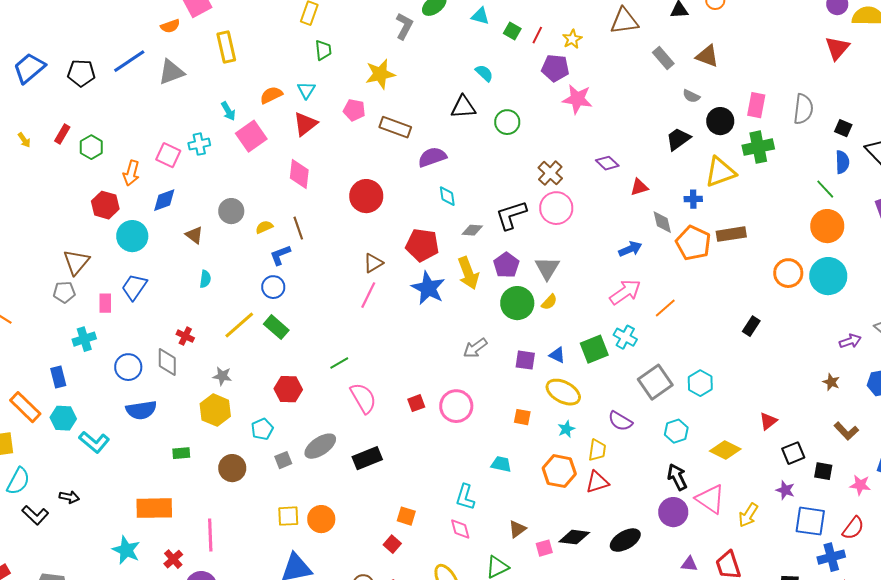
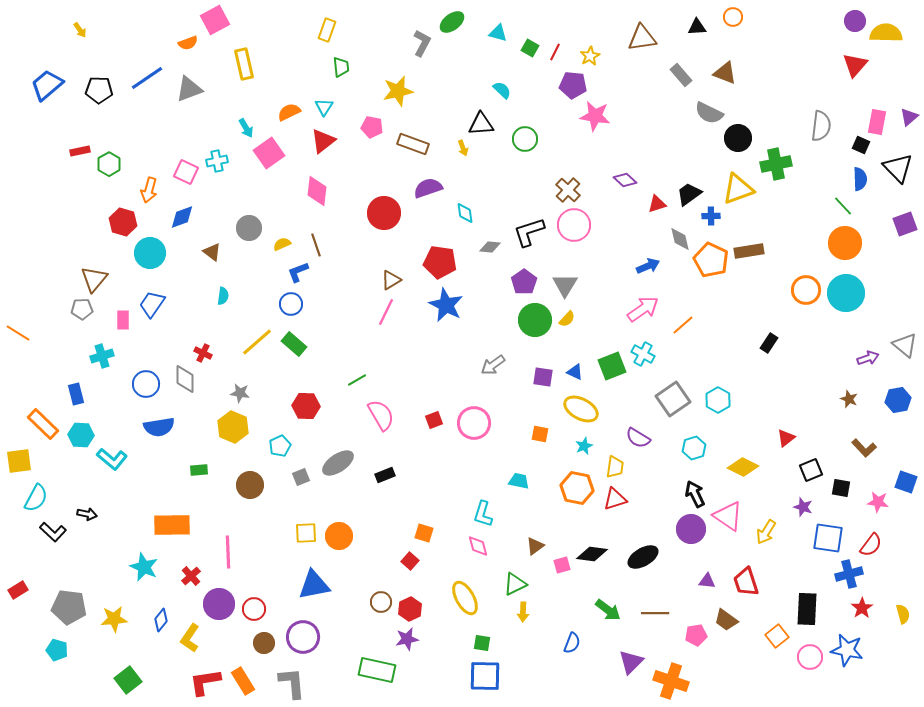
gray semicircle: (691, 96) -> (709, 113), size x1.6
pink rectangle: (756, 105) -> (877, 122), moved
red rectangle: (62, 134) -> (80, 151), turned 48
black trapezoid: (678, 139) -> (689, 194), moved
yellow arrow: (24, 140) -> (80, 30), moved
purple semicircle: (432, 157) -> (428, 188), moved
yellow arrow: (468, 273) -> (463, 148), moved, size x0.5
black rectangle: (367, 458) -> (385, 475), size x0.7

